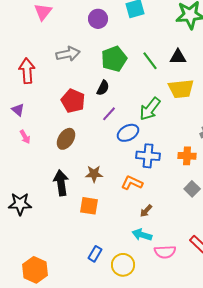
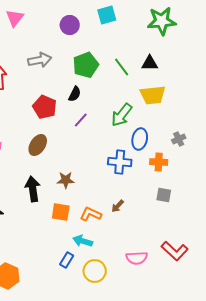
blue ellipse: (128, 133) -> (140, 139), moved, turned -50
orange L-shape: (132, 183) -> (91, 214), moved
gray square: (192, 189) -> (164, 195), turned -35
brown arrow: (146, 211) -> (118, 206), moved
cyan arrow: (142, 235) -> (83, 241), moved

